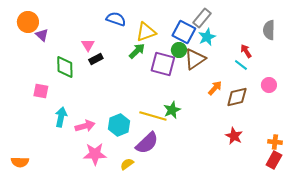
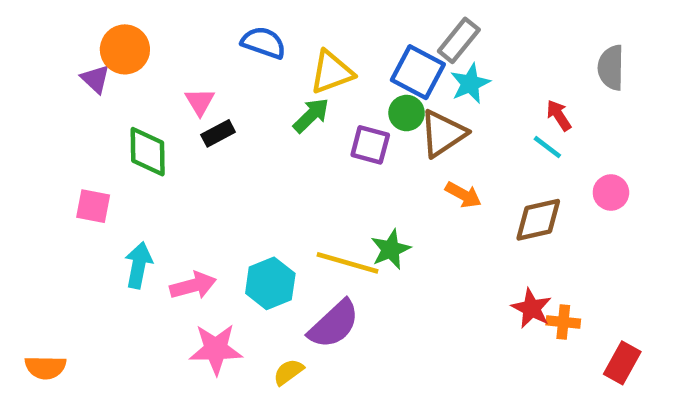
orange circle: (28, 22) -> (125, 49), moved
purple square: (163, 64) -> (370, 145), size x0.7
orange arrow: (215, 88) -> (463, 195), moved, turned 77
orange cross: (275, 142) -> (563, 322), moved

